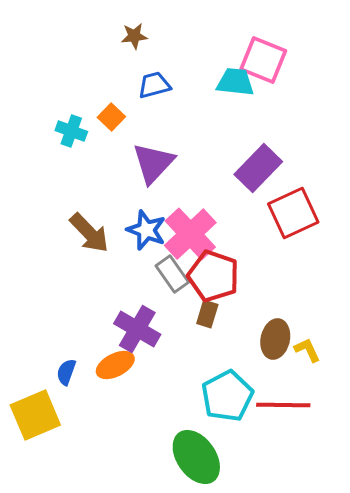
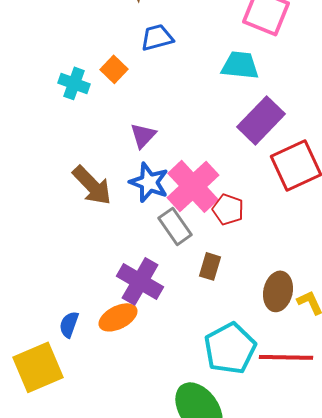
cyan trapezoid: (235, 82) -> (240, 65), moved
purple triangle: (153, 163) -> (143, 135), moved, size x0.6
red pentagon: (213, 276) -> (228, 209), moved, size x0.6

